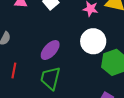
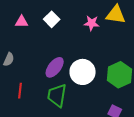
white circle: (93, 41) -> (83, 72), moved

